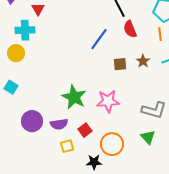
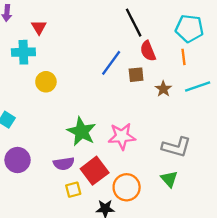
yellow circle: (16, 53) -> (46, 82), moved
brown square: (120, 64) -> (136, 75), moved
purple circle: (32, 121) -> (18, 160), moved
red square: (85, 130) -> (95, 171), size x1.6

